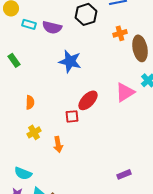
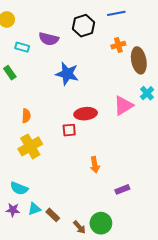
cyan rectangle: (29, 24) -> (22, 47), moved
red ellipse: (88, 100) -> (86, 114), turned 40
yellow cross: (34, 132) -> (30, 146), size x1.6
orange arrow: (58, 144) -> (95, 165), moved

